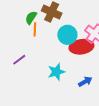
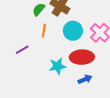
orange line: (35, 29) -> (44, 31), moved
red ellipse: (81, 47) -> (82, 57), moved

